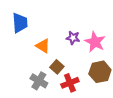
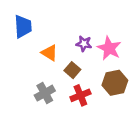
brown square: (57, 67) -> (72, 70), moved
gray cross: (39, 81) -> (45, 93), turned 30

